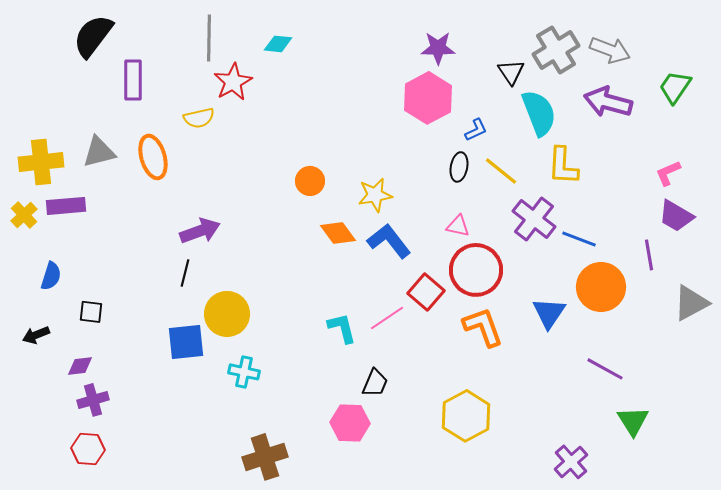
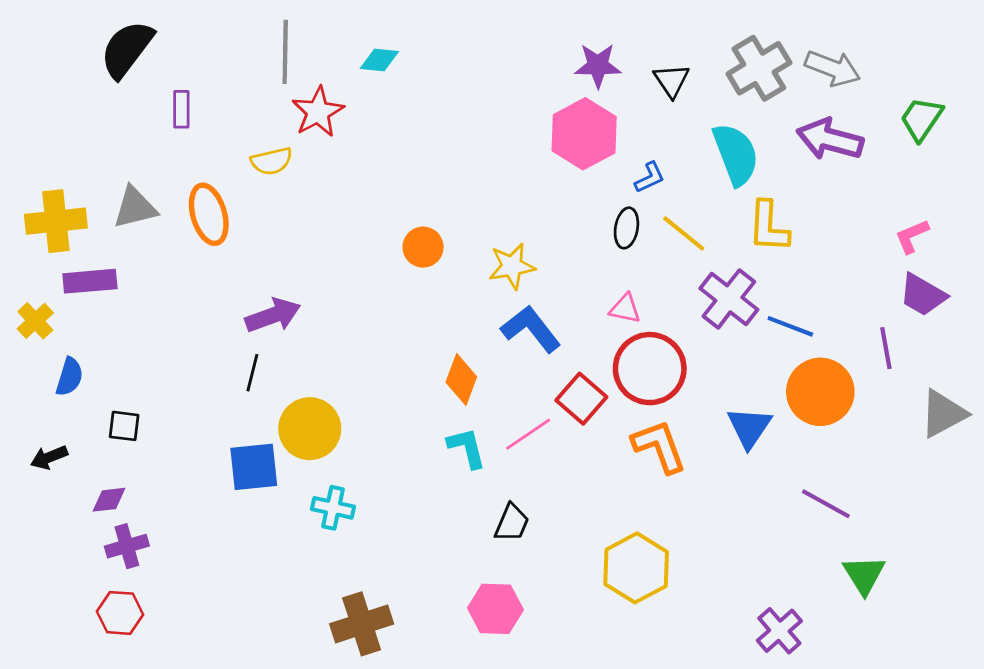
black triangle: (511, 72) -> (672, 81), moved
purple rectangle: (133, 80) -> (181, 109), size x0.7
yellow cross: (24, 215) -> (35, 321), moved
orange diamond: (338, 233) -> (461, 380), moved, turned 57
pink hexagon: (350, 423) -> (495, 609), moved

